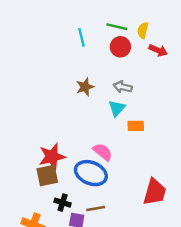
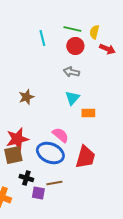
brown star: (85, 87) -> (26, 97), moved
gray arrow: (123, 87) -> (71, 72), moved
red trapezoid: (155, 192) -> (85, 157), moved

